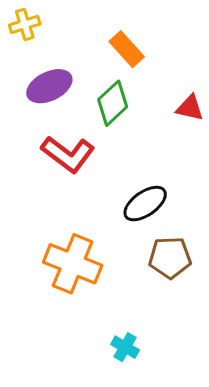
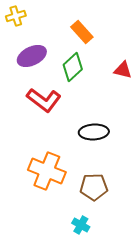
black ellipse: (145, 204) -> (94, 132), turned 32
brown pentagon: (170, 258) -> (94, 187), moved

